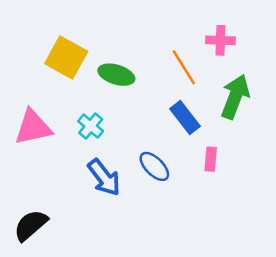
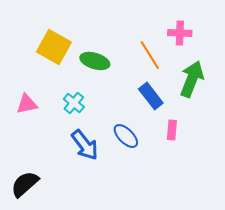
pink triangle: (33, 127) -> (27, 104), size x0.7

